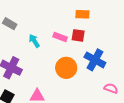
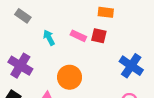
blue cross: (95, 60) -> (131, 66), moved
orange circle: (66, 68) -> (70, 77), moved

